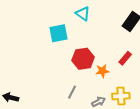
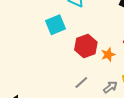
gray line: (72, 92) -> (81, 83), turned 32

